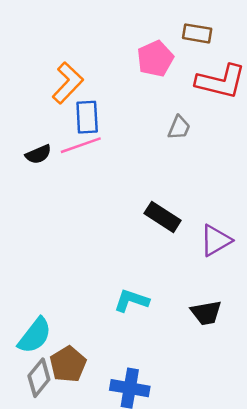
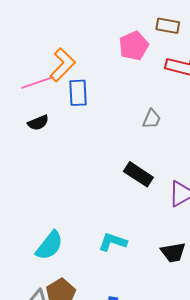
gray trapezoid: (179, 128) -> (152, 119), moved
pink line: (81, 145) -> (37, 83), moved
cyan semicircle: (35, 336) -> (49, 245), moved

